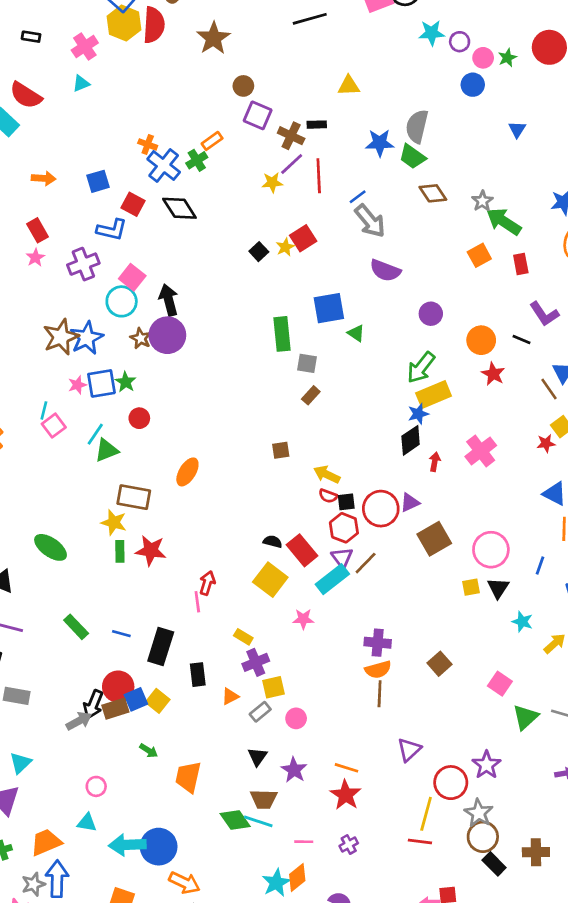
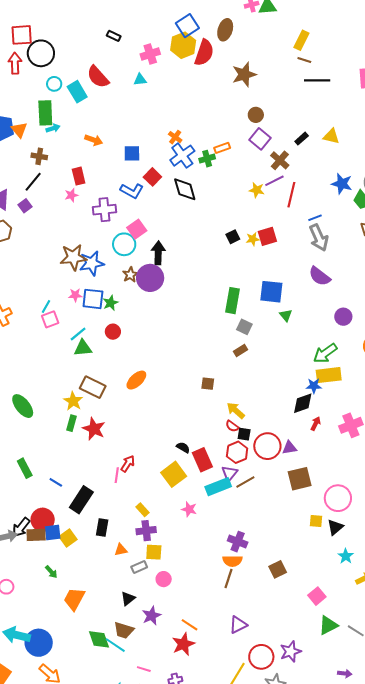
black rectangle: (317, 125) -> (302, 139), moved, turned -56

